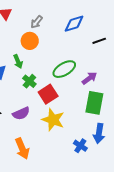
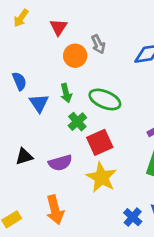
gray arrow: (37, 22) -> (98, 44), turned -72
orange circle: (30, 41) -> (75, 56), moved
green ellipse: (64, 69) -> (105, 99), moved, turned 45

